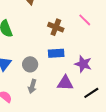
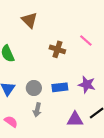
blue rectangle: (56, 53) -> (60, 87), moved
purple triangle: (65, 83) -> (75, 119), moved

